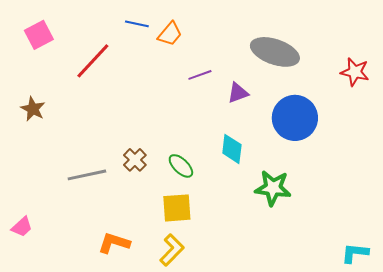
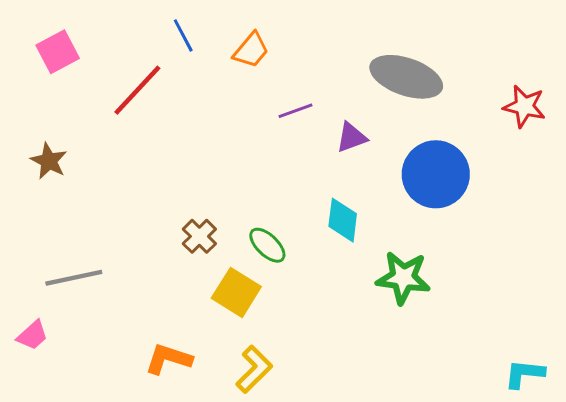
blue line: (137, 24) -> (183, 35), moved, turned 50
gray line: (87, 175) -> (74, 278), moved
yellow square: (177, 208) -> (236, 292), moved, turned 36

